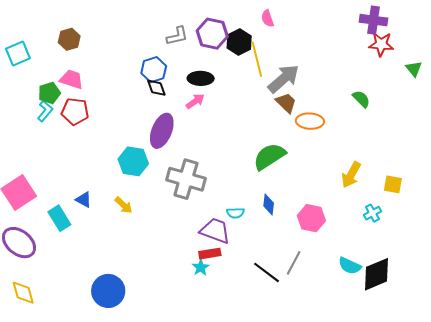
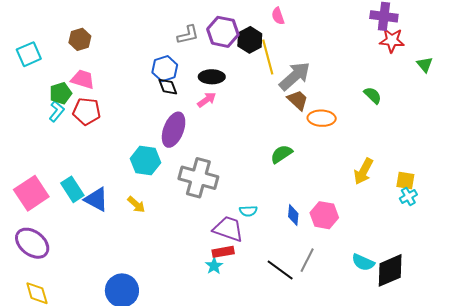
green semicircle: (269, 156) -> (281, 154), size x0.7
blue triangle: (84, 200) -> (96, 199), size x1.5
blue diamond: (269, 204) -> (293, 215), moved
cyan cross: (372, 213) -> (408, 196), moved
cyan rectangle: (59, 218) -> (72, 189), moved

